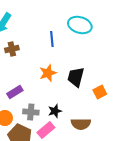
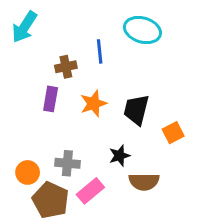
brown cross: (12, 49) -> (66, 67), moved
purple rectangle: (15, 92) -> (51, 99), moved, turned -49
black star: (55, 111) -> (119, 156), moved

